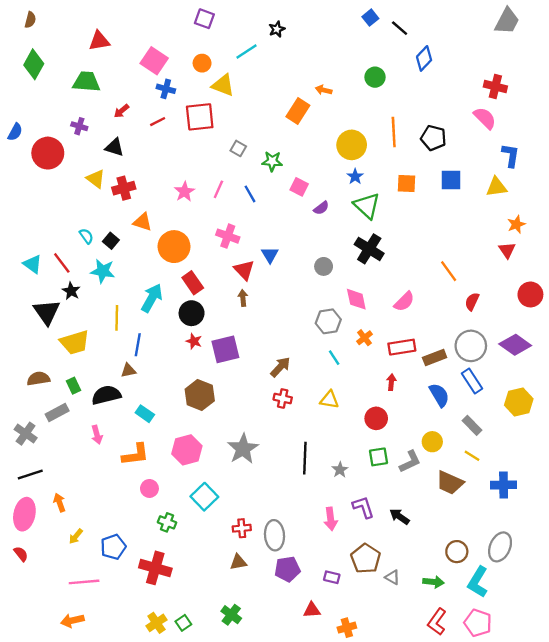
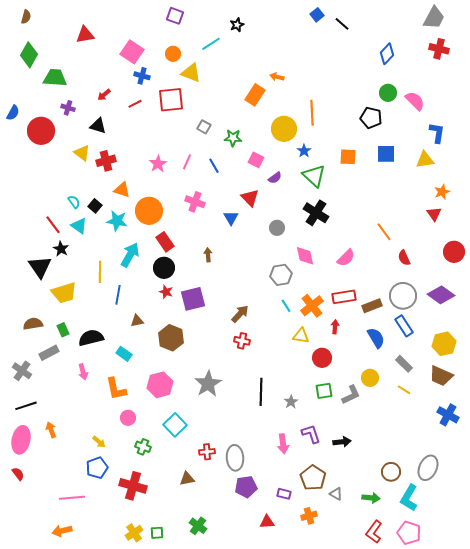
blue diamond: (424, 58) -> (387, 54), moved
green circle: (375, 77) -> (388, 93), moved
green trapezoid: (86, 82) -> (55, 78), moved
red cross: (495, 86) -> (439, 49), moved
orange line: (394, 132) -> (312, 113), moved
yellow circle: (352, 145) -> (284, 129), moved
cyan triangle: (33, 264) -> (79, 226), moved
red triangle: (244, 270) -> (250, 198), moved
cyan star: (103, 271) -> (117, 221), moved
red semicircle: (472, 301) -> (404, 258), turned -49
orange cross: (364, 338) -> (312, 306), moved, size x1.6
brown triangle: (128, 370) -> (137, 321), moved
yellow triangle: (329, 400) -> (301, 336), moved
orange L-shape: (135, 455) -> (116, 389), turned 85
brown trapezoid: (450, 483) -> (441, 376), moved
blue cross: (504, 485) -> (448, 415), moved, turned 30
black arrow: (400, 517) -> (342, 442), turned 138
yellow arrow: (76, 536) -> (99, 442), moved, turned -88
brown triangle: (238, 562) -> (187, 479), moved
green square: (183, 623) -> (157, 533), turned 32
orange cross: (347, 628) -> (309, 516), moved

